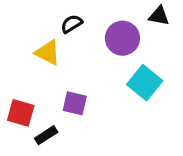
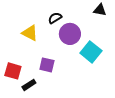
black semicircle: (72, 24) -> (55, 18), moved
purple circle: (122, 38) -> (70, 34), moved

